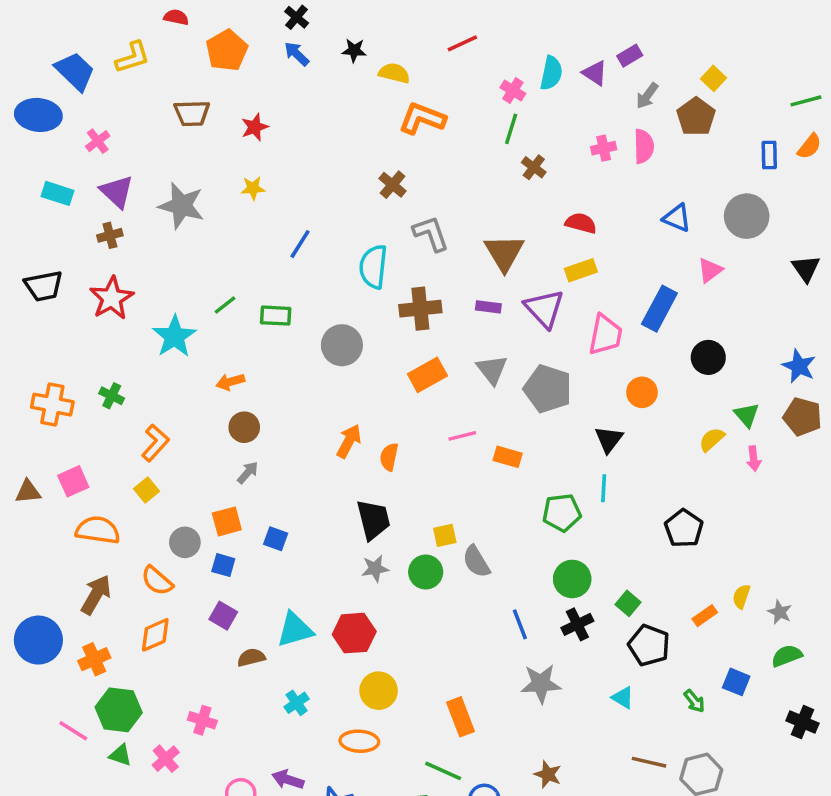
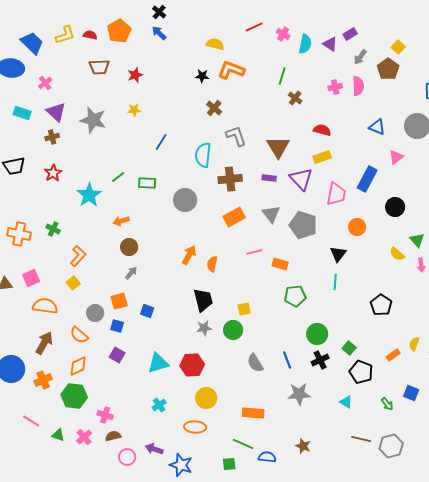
red semicircle: (176, 17) -> (90, 35), moved
black star: (354, 50) -> (202, 76), moved
pink cross: (513, 91) -> (283, 34), moved
red star: (112, 298) -> (53, 173), size x0.7
yellow semicircle: (712, 439) -> (397, 254), turned -98
green pentagon: (562, 513) -> (295, 296), moved
gray semicircle: (476, 562) -> (255, 363), moved
brown semicircle: (251, 657) -> (113, 436), moved
green hexagon: (119, 710) -> (74, 396), moved
orange rectangle: (461, 717) -> (253, 413), turned -65

